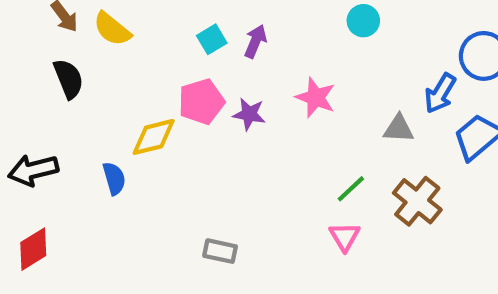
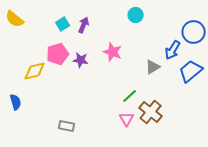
gray triangle: (399, 129) -> (153, 67), turned -35
blue semicircle: (114, 178) -> (16, 102), moved
brown cross: (417, 201) -> (151, 112), moved

